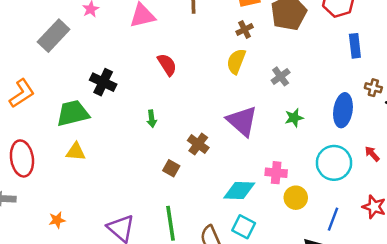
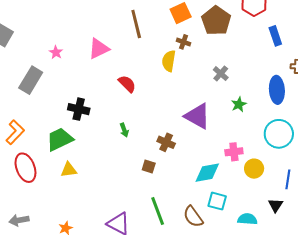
brown cross: (245, 29) -> (184, 42), turned -32
yellow semicircle: (236, 61) -> (169, 61), moved
red ellipse: (22, 158) -> (25, 168), moved

